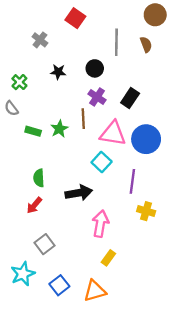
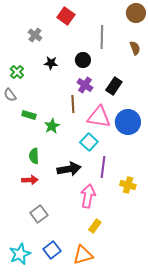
brown semicircle: (146, 44) -> (135, 48), moved
green star: (59, 129) -> (52, 126), moved
purple line: (132, 181) -> (103, 167), moved
red arrow: (34, 205) -> (30, 180), turned -133
cyan star: (23, 274) -> (20, 254), moved

